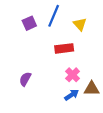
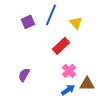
red rectangle: (64, 48) -> (61, 46), turned -36

